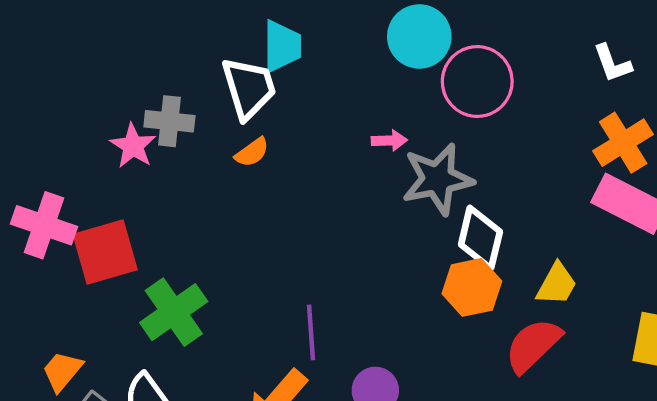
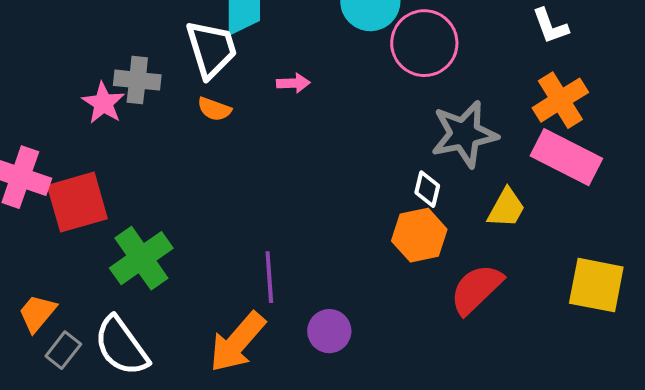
pink arrow: (389, 140) -> (293, 83), moved
orange semicircle: (252, 152) -> (214, 109), turned 56
gray star: (438, 179) -> (464, 134), moved
white diamond: (480, 238) -> (427, 189), size x0.6
yellow trapezoid: (557, 284) -> (506, 208), moved

